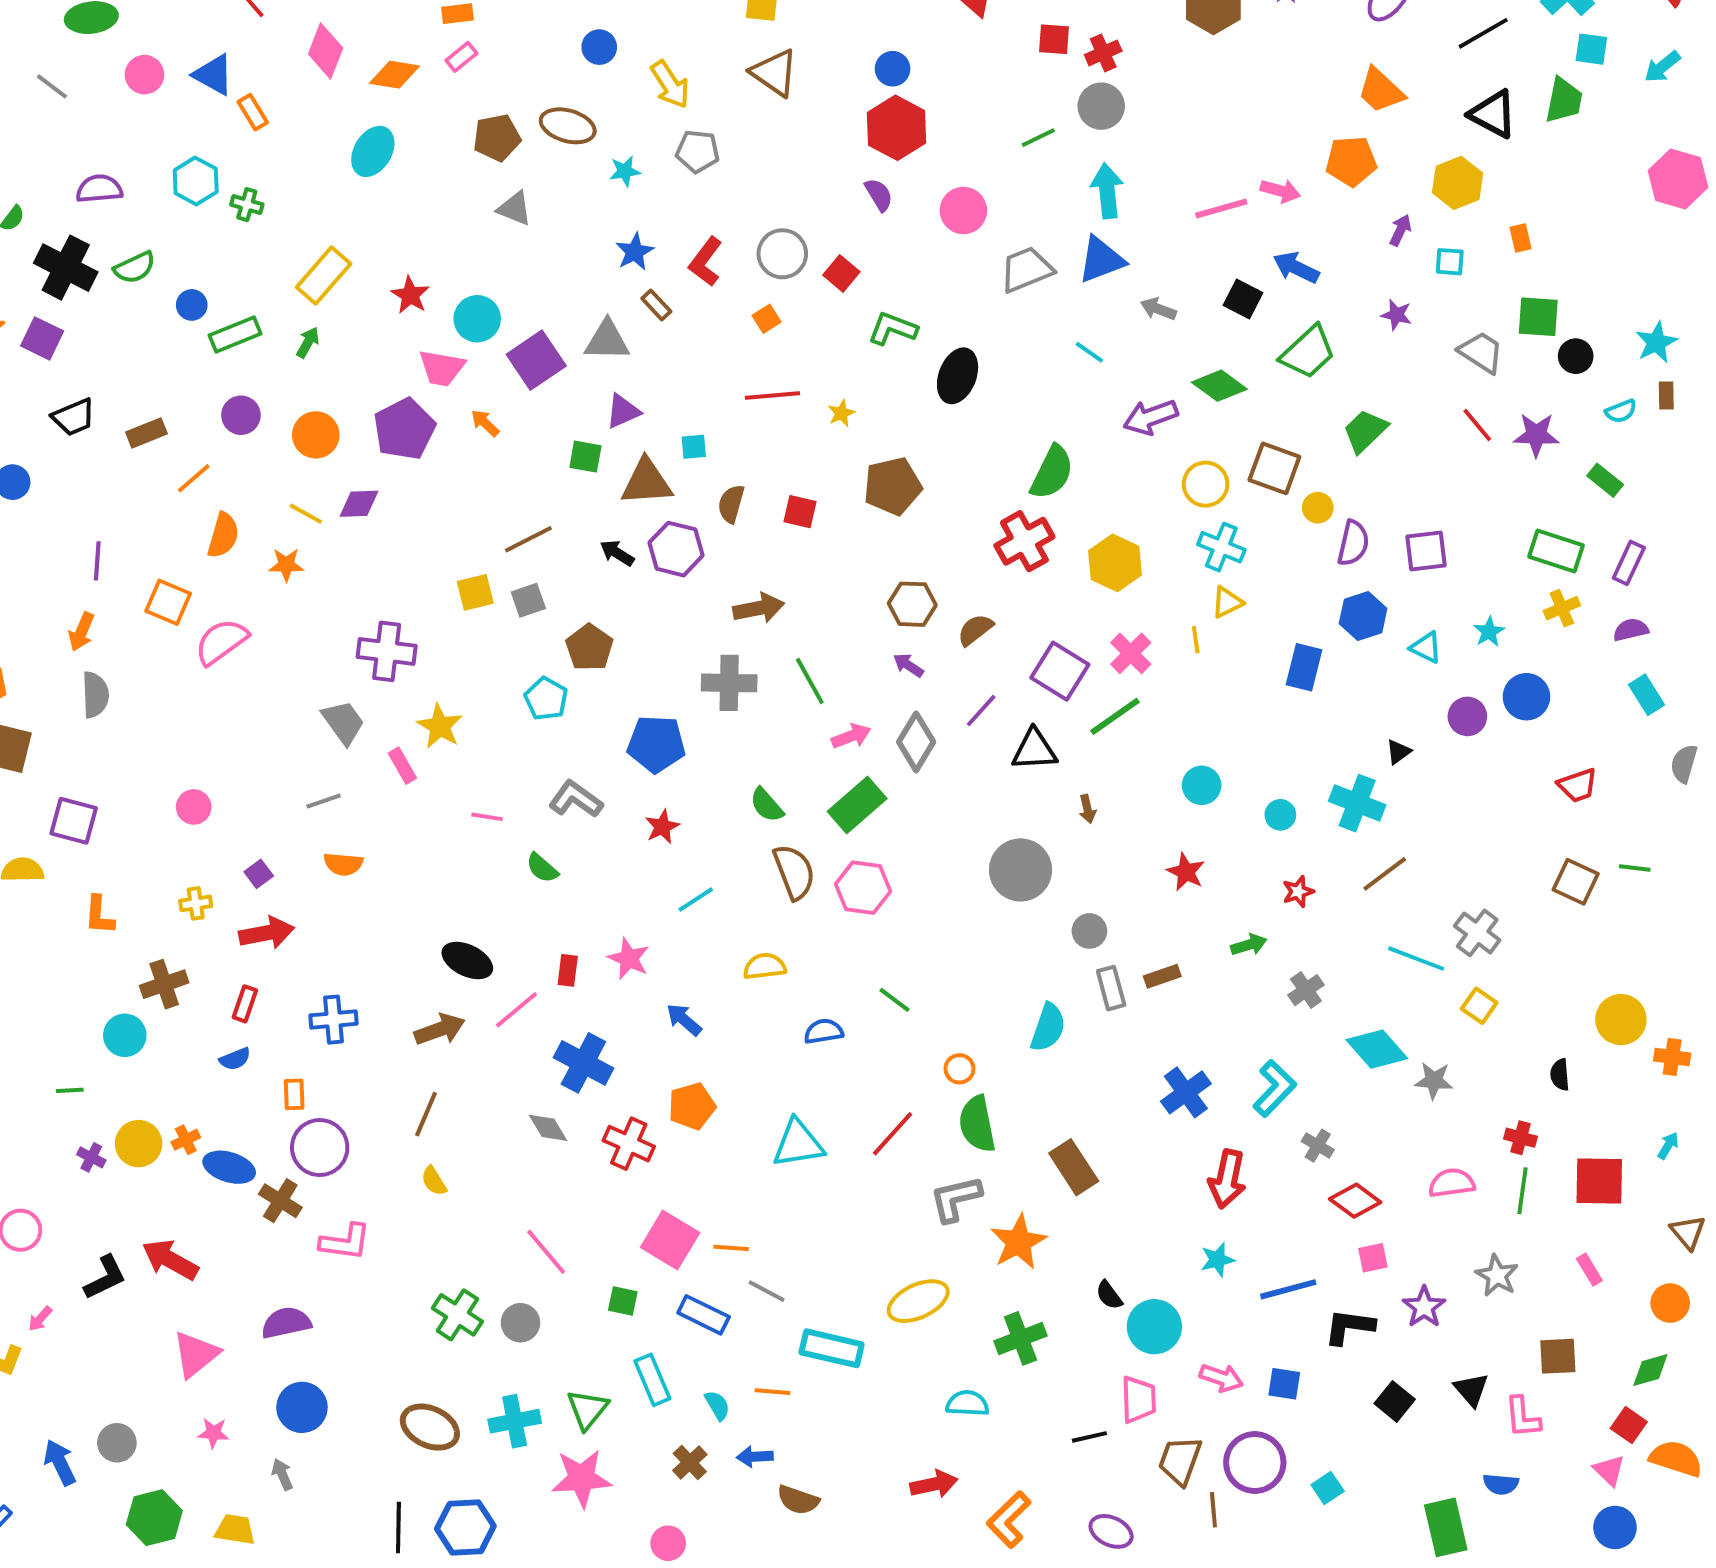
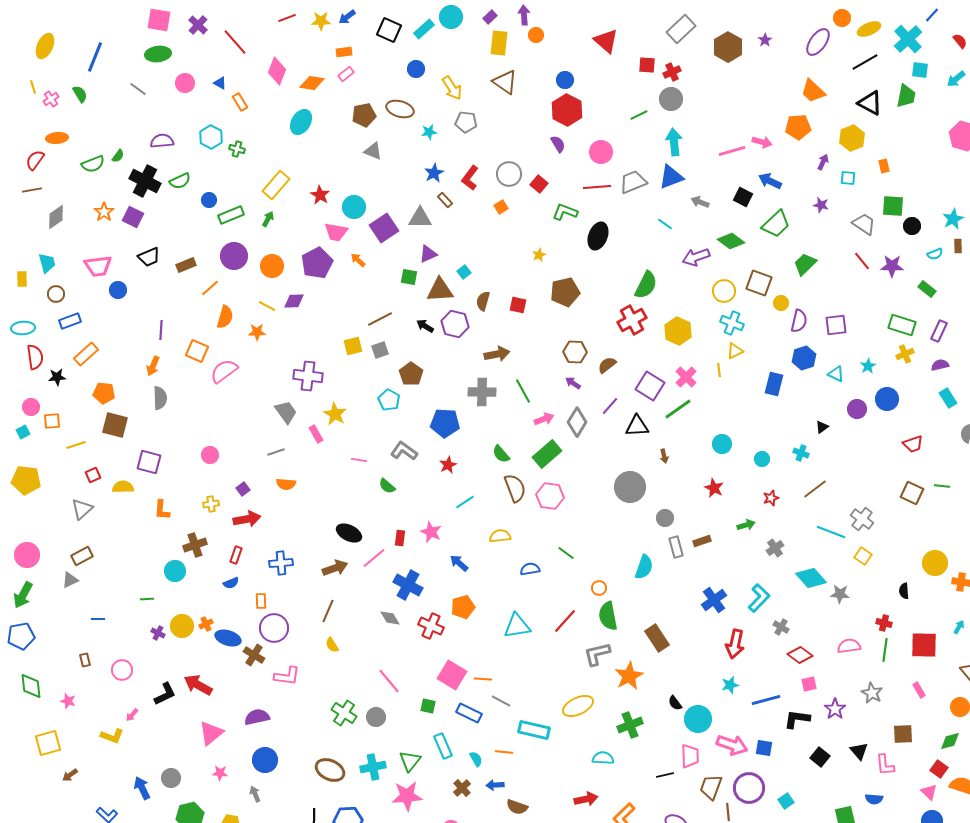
blue triangle: (213, 75) -> (220, 83), size x0.6
red line: (772, 396) -> (597, 187), moved
purple circle: (241, 415) -> (234, 256), size x1.4
cyan square: (694, 447) -> (464, 272), turned -32
cyan cross: (1357, 803) -> (801, 453), size x0.6
pink arrow: (1221, 1378) -> (732, 745), size x1.4

